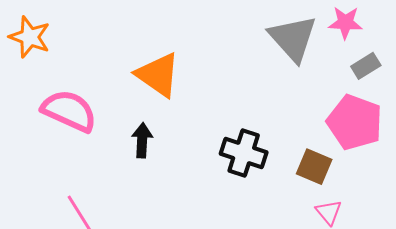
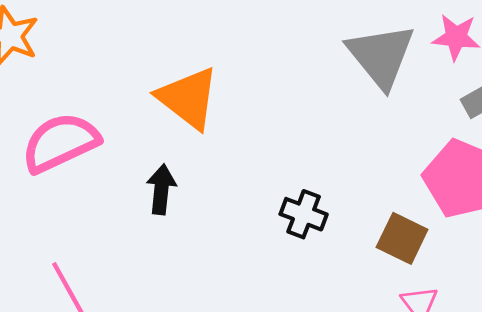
pink semicircle: (69, 111) -> (60, 143), turned -52
black cross: (244, 153) -> (304, 214), size x0.7

